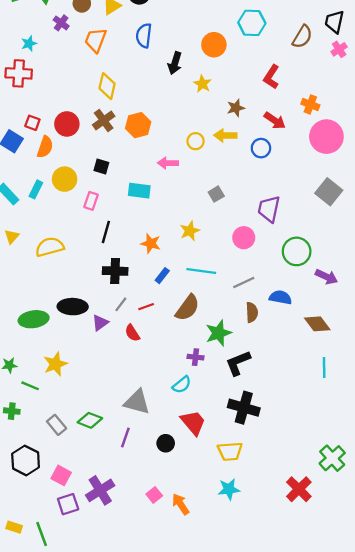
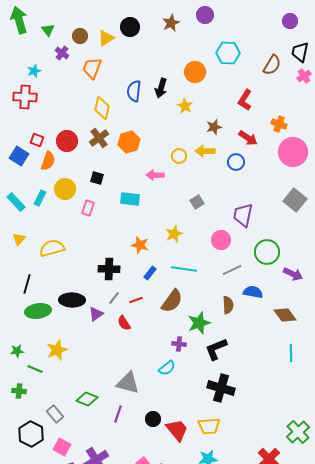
blue semicircle: (144, 36) -> (134, 91), moved
black line: (106, 232) -> (27, 284), moved
gray line: (244, 282) -> (232, 270), moved
red trapezoid: (193, 423) -> (177, 430), moved
gray rectangle: (57, 425) -> (55, 414), moved

